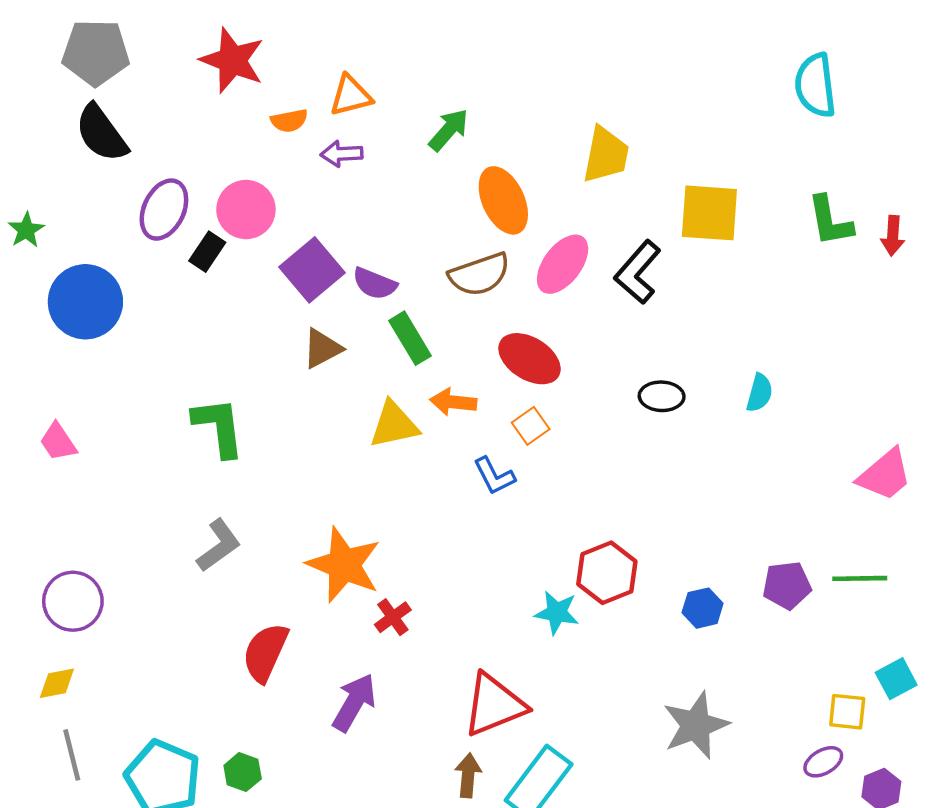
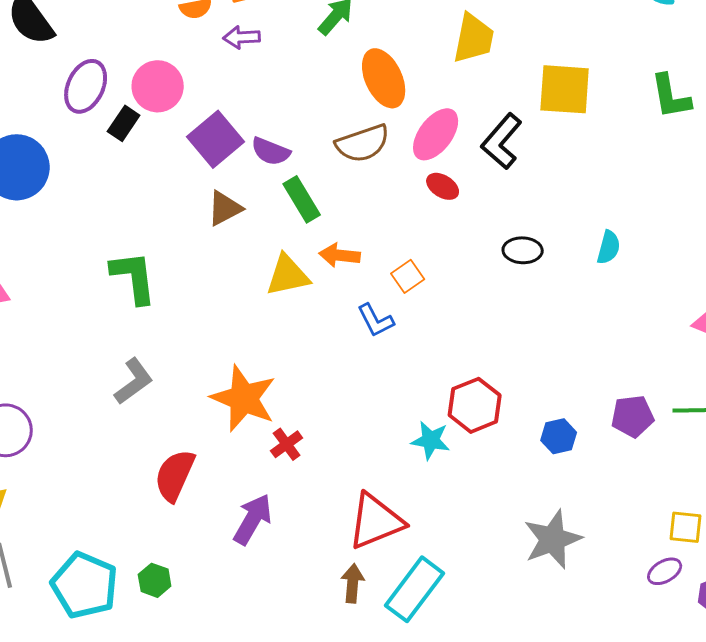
red ellipse: (529, 359) -> (443, 186), moved, size x0.6

